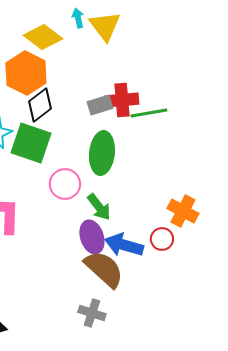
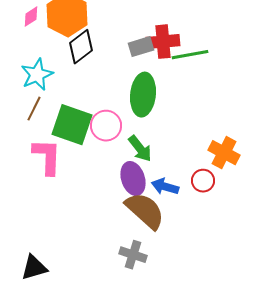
green square: (31, 143) -> (72, 125), moved
blue arrow: (124, 245) -> (165, 187), size x0.7

